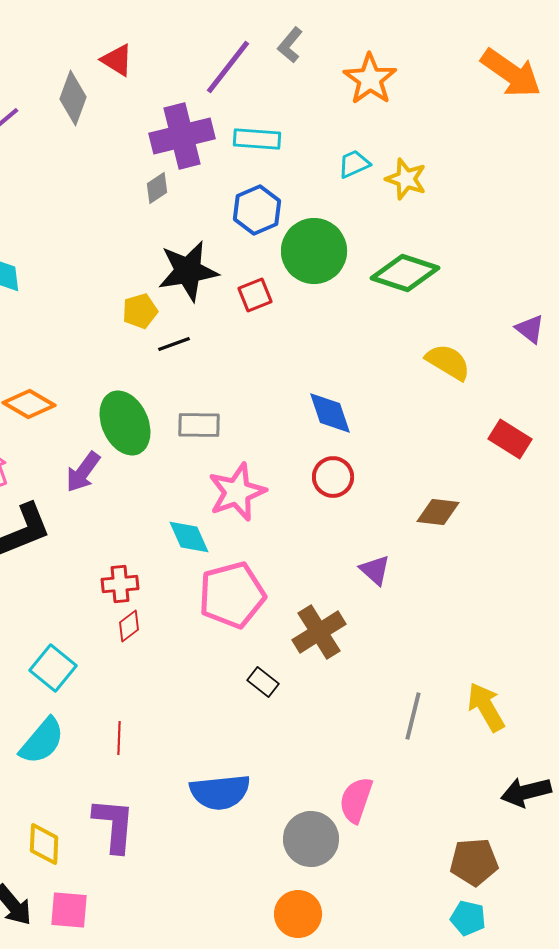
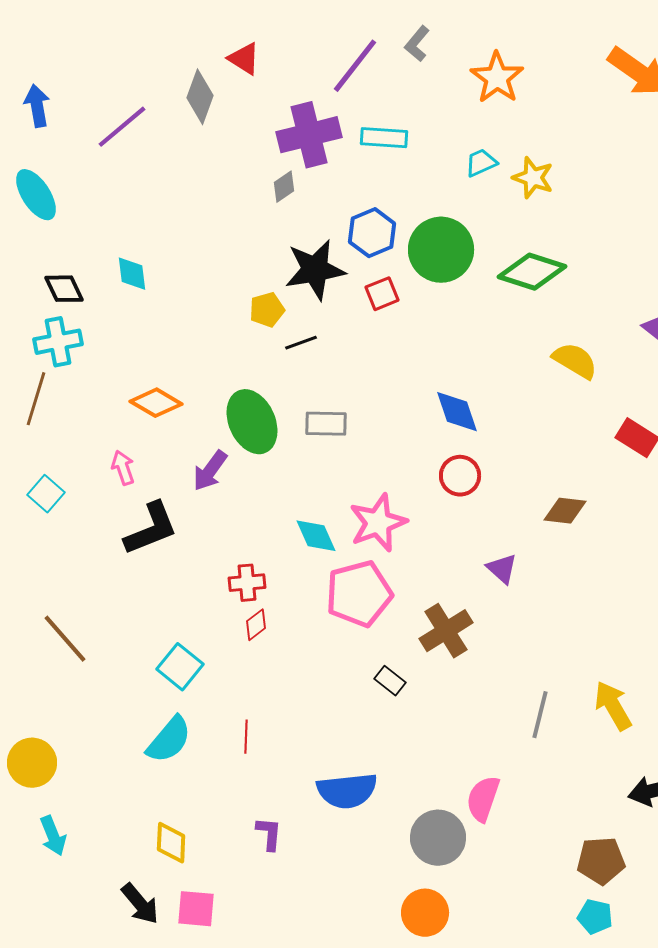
blue hexagon: (257, 210) -> (372, 233), moved
pink star: (237, 492) -> (378, 523), moved
purple L-shape: (114, 825) -> (269, 834), moved, size x0.6

